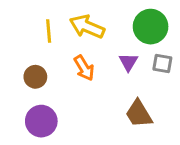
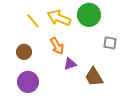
green circle: (151, 27) -> (89, 15), moved
yellow line: (49, 31) -> (33, 21), turned -35
purple triangle: (128, 62) -> (70, 64), moved, turned 40

